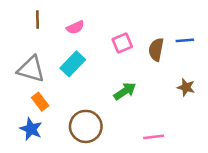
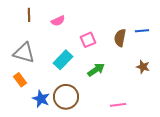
pink square: (122, 43) -> (88, 40), moved
cyan rectangle: (73, 64) -> (63, 60), moved
orange rectangle: (40, 102) -> (20, 80), moved
blue star: (31, 129) -> (41, 99), moved

